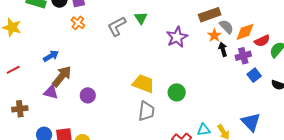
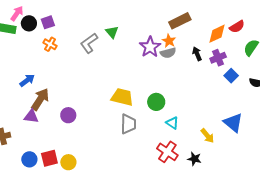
gray semicircle: (226, 27) -> (168, 53), moved, turned 126
orange star: (214, 35) -> (169, 41), moved
red semicircle: (262, 41) -> (237, 27), moved
cyan triangle: (204, 130) -> (172, 123), moved, turned 48

